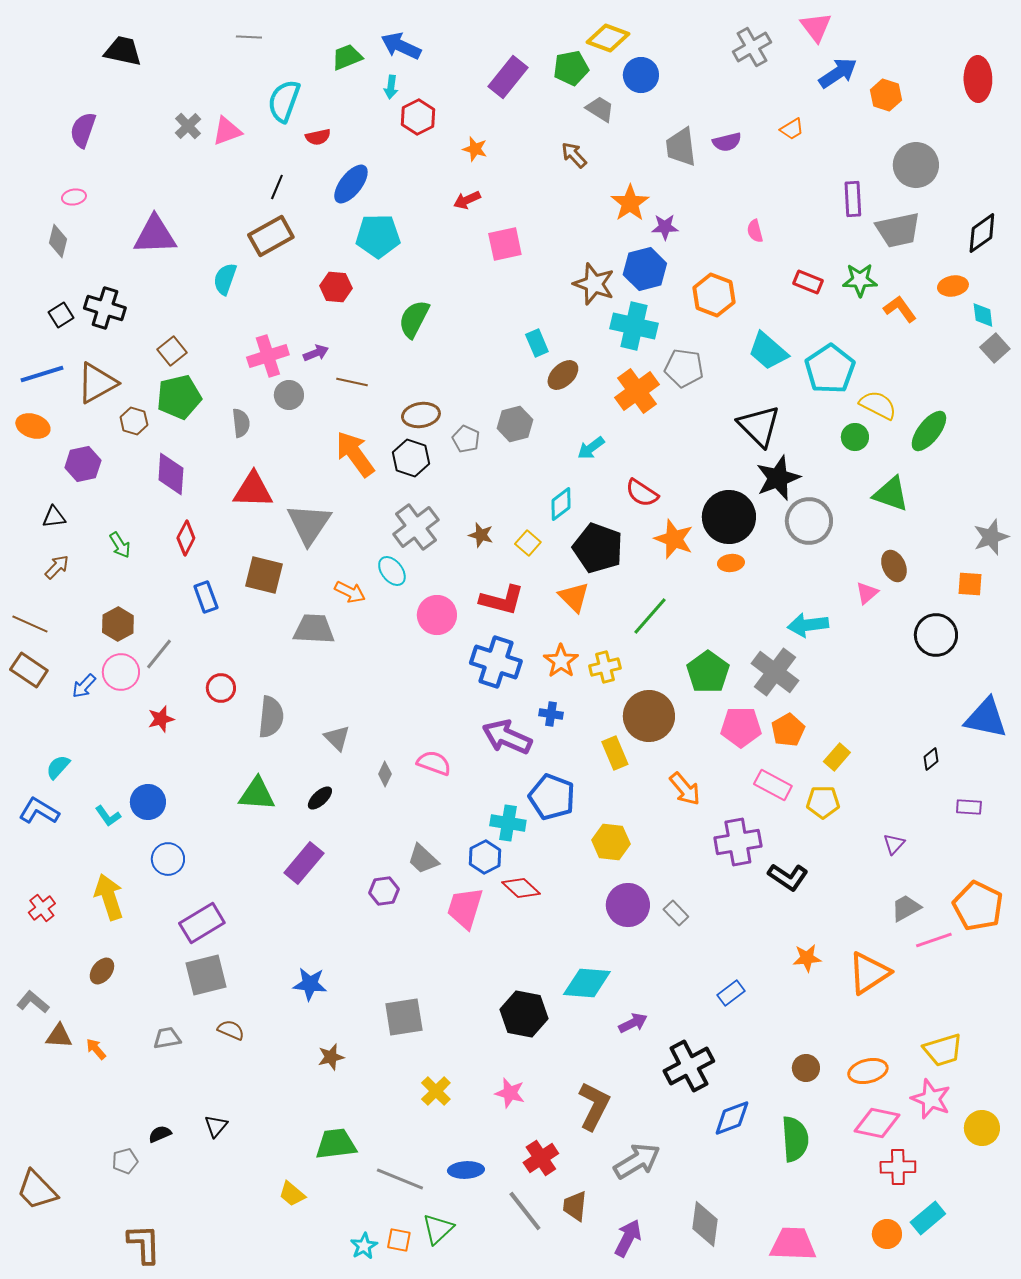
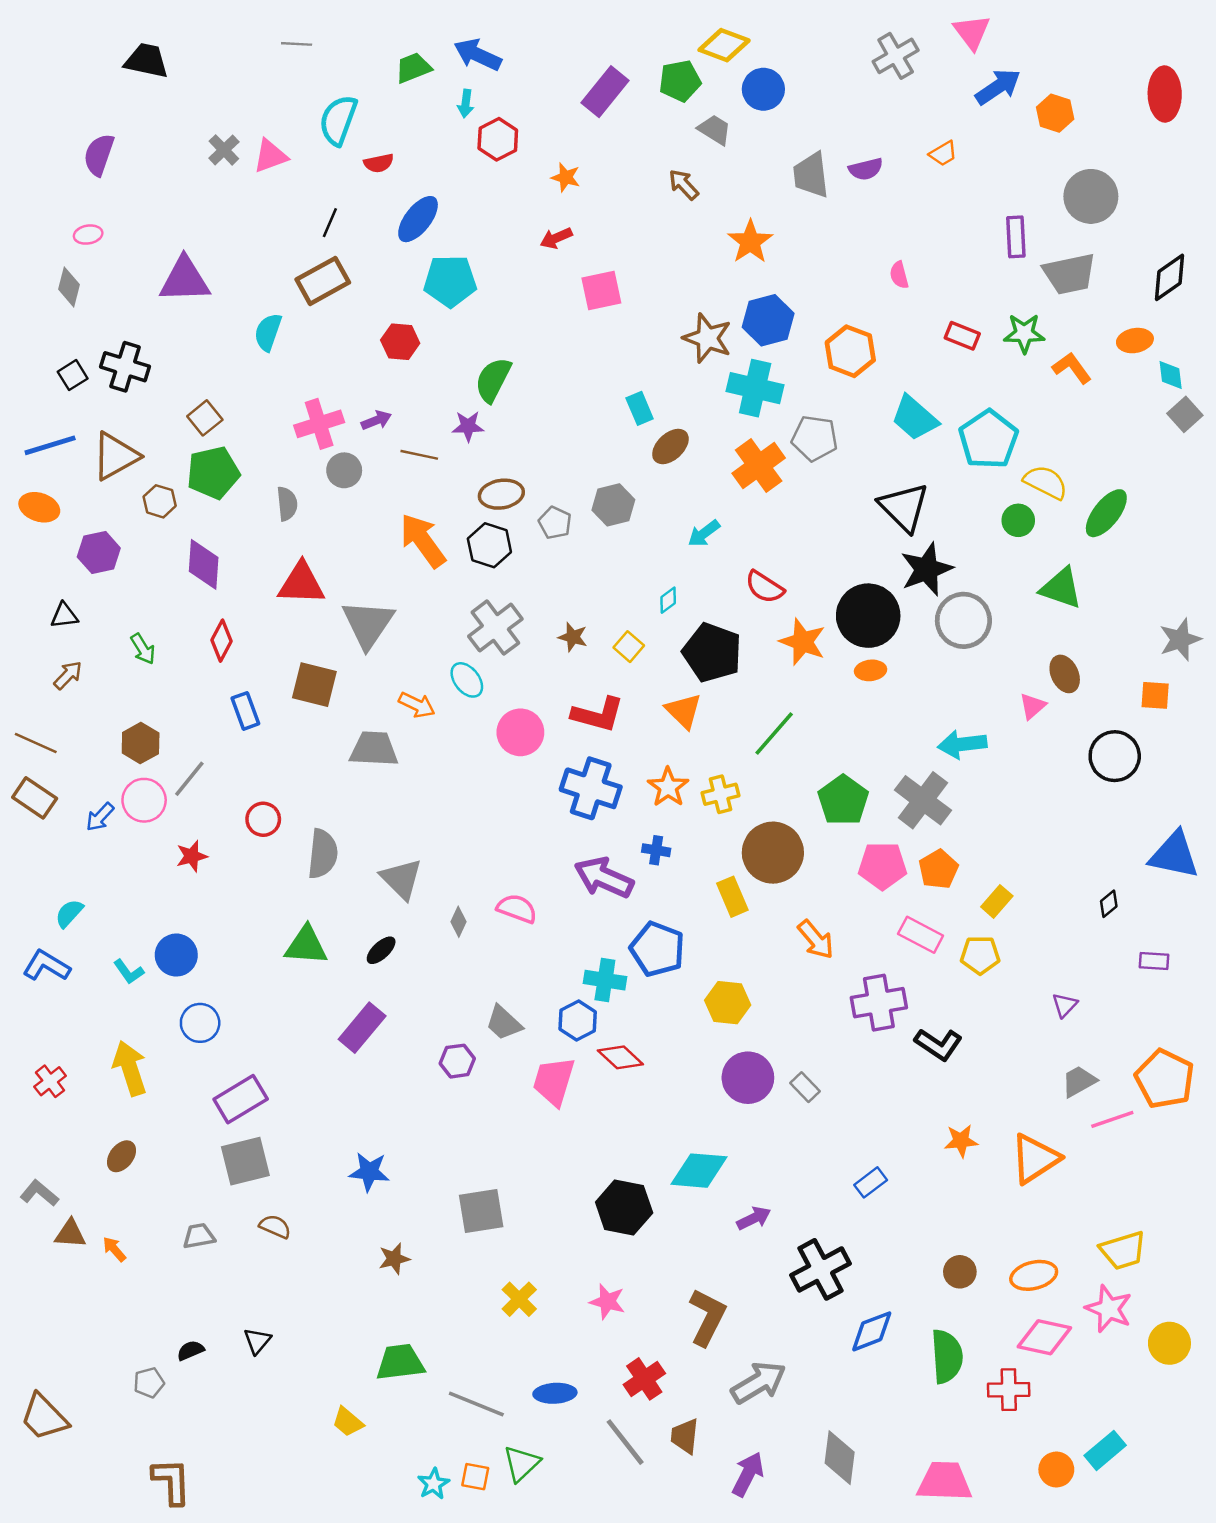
purple star: (665, 227) -> (468, 426), moved
cyan diamond: (561, 504) -> (668, 600), size x0.7
gray triangle: (337, 738) -> (401, 879), size x1.4
red cross: (898, 1167) -> (1009, 1390), moved

